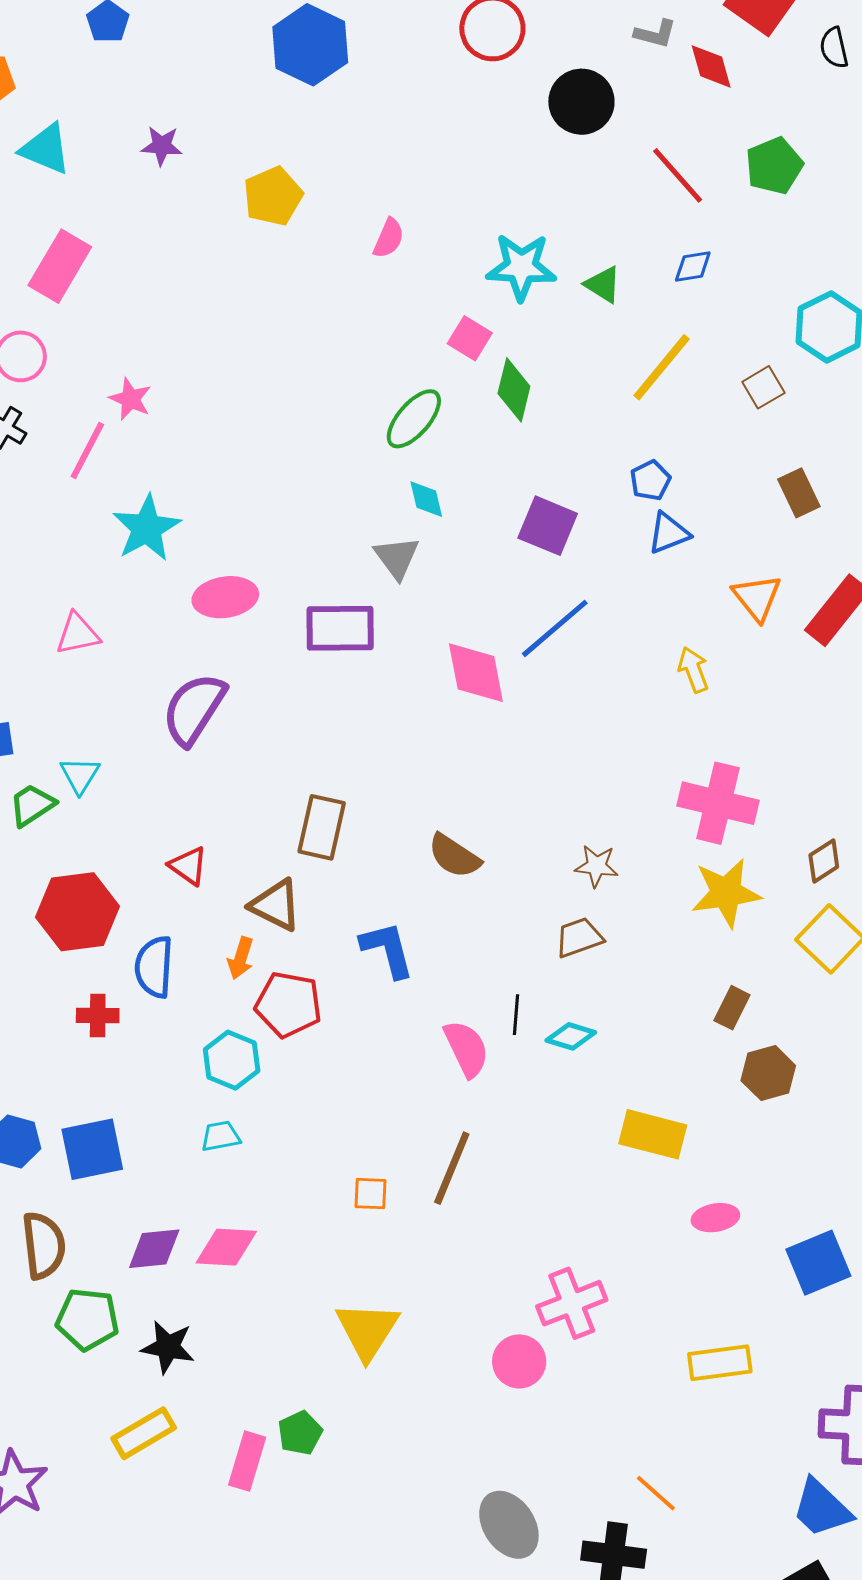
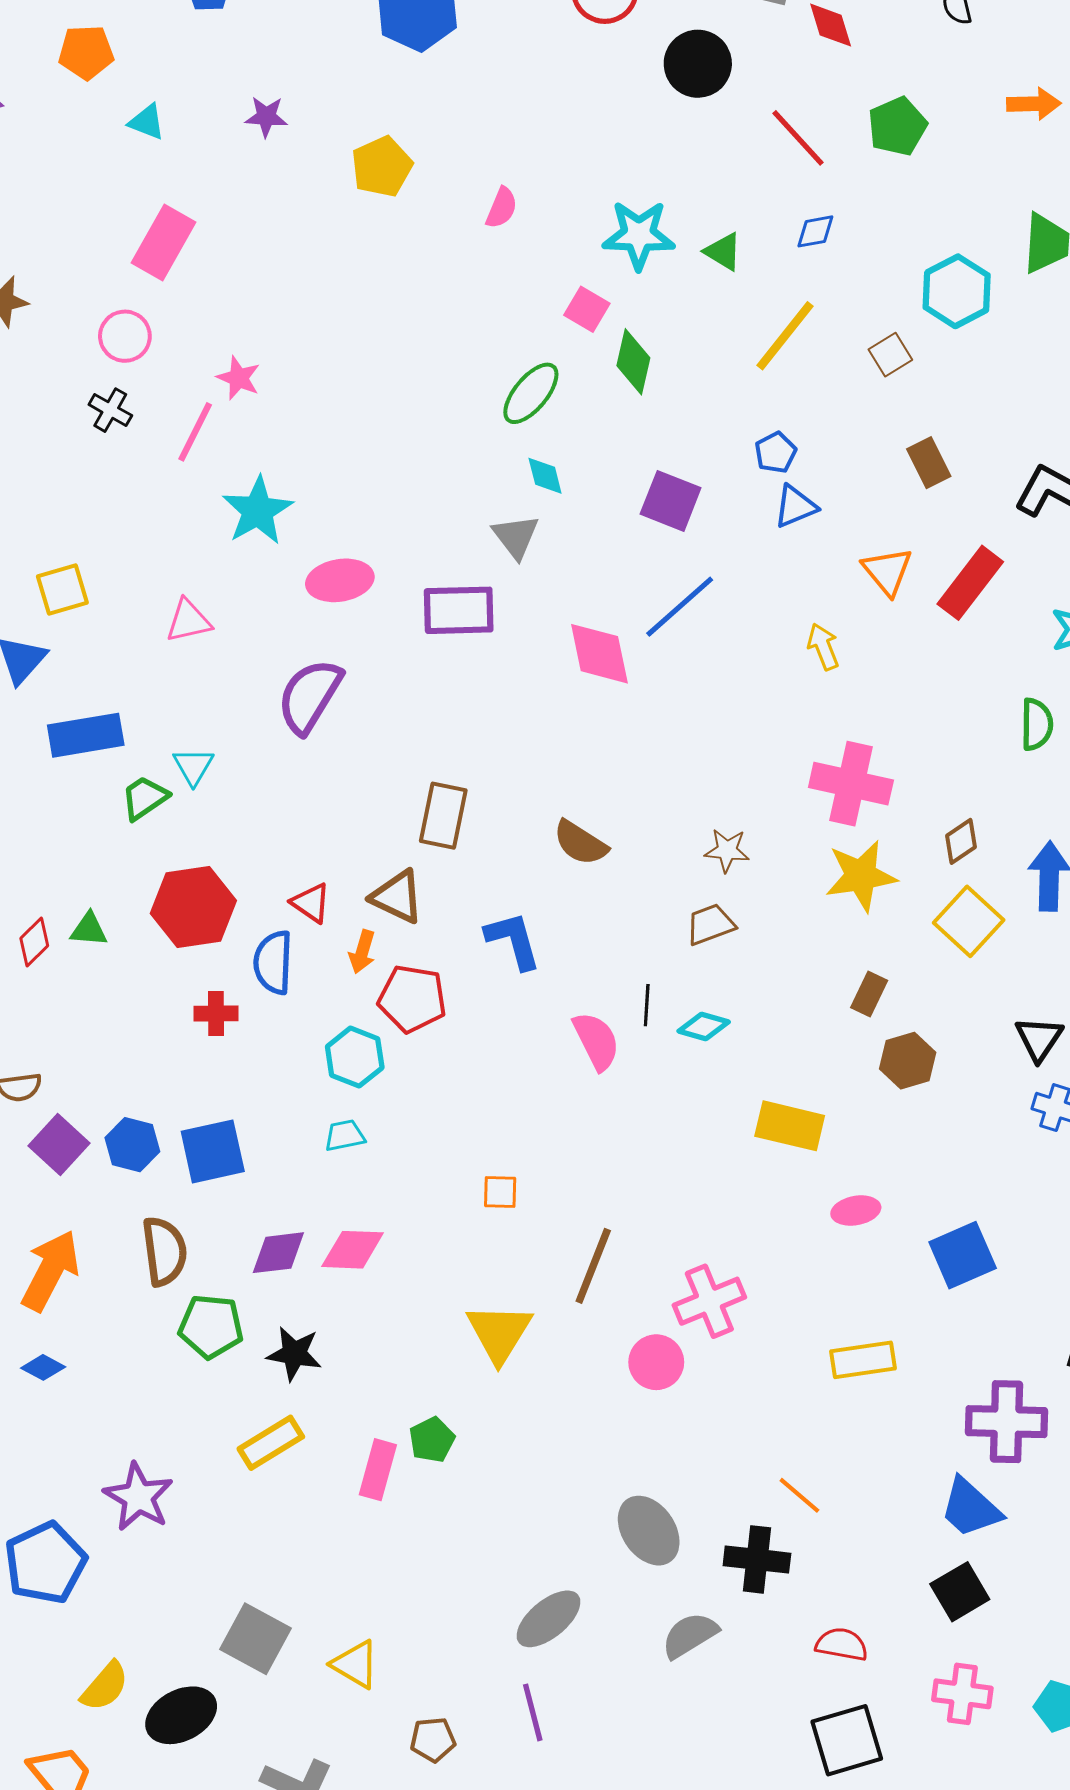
cyan triangle: (46, 149) -> (147, 122), size x0.7
red triangle: (188, 866) -> (311, 903), moved
brown line: (452, 1168) -> (593, 1266), moved

